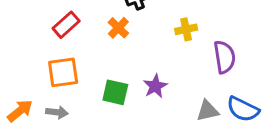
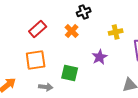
purple star: (155, 86) -> (100, 57), moved
gray arrow: (57, 112) -> (46, 87), moved

